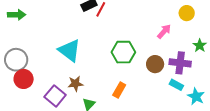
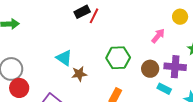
cyan triangle: (69, 50) -> (64, 58), size x0.7
brown star: (75, 84) -> (79, 74), moved
cyan rectangle: (176, 85) -> (164, 89), moved

